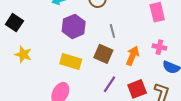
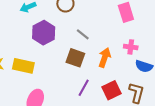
gray line: (112, 31) -> (83, 34), turned -32
yellow rectangle: (71, 61) -> (23, 66), moved

